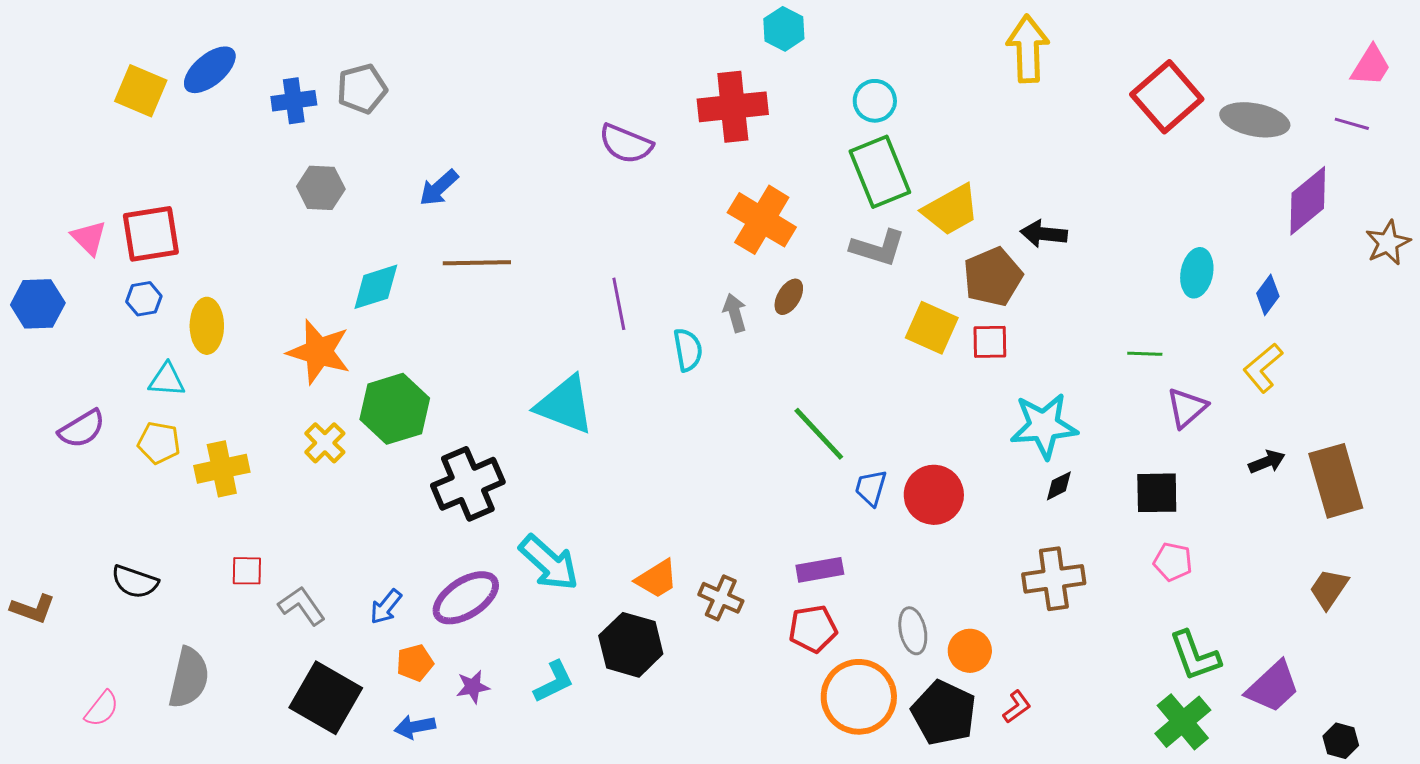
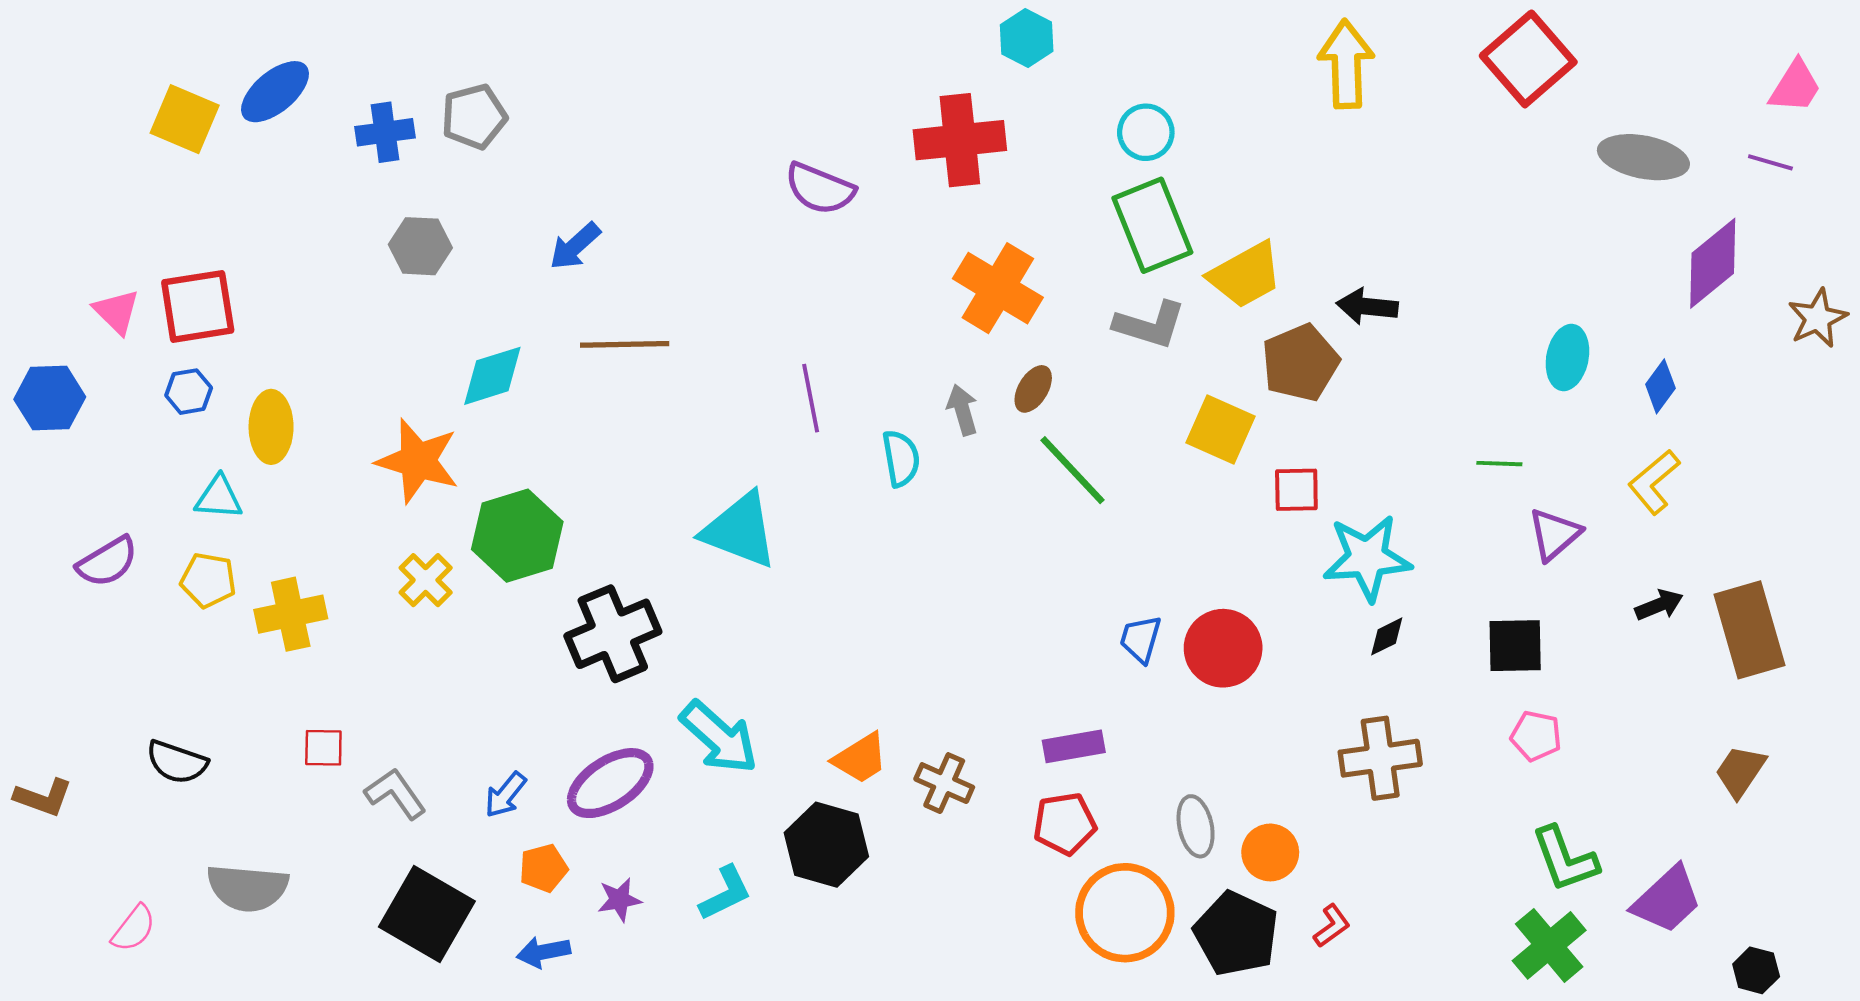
red square: (1167, 97) -> (1528, 59), moved
red square: (990, 342) -> (1296, 490), moved
green line: (819, 434) -> (1072, 470), moved
gray semicircle: (189, 678) -> (248, 888), turned 82

